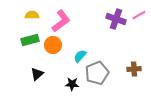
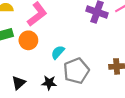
black triangle: (37, 74) -> (19, 83), moved

